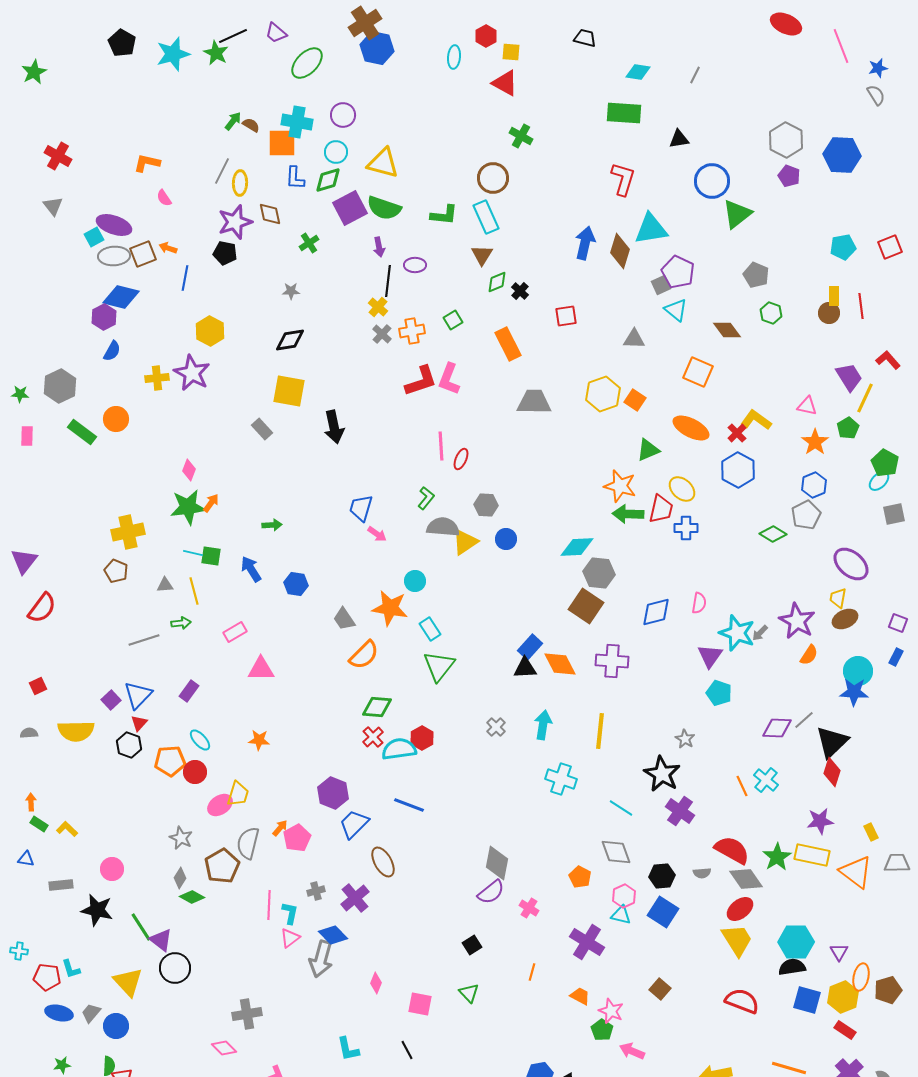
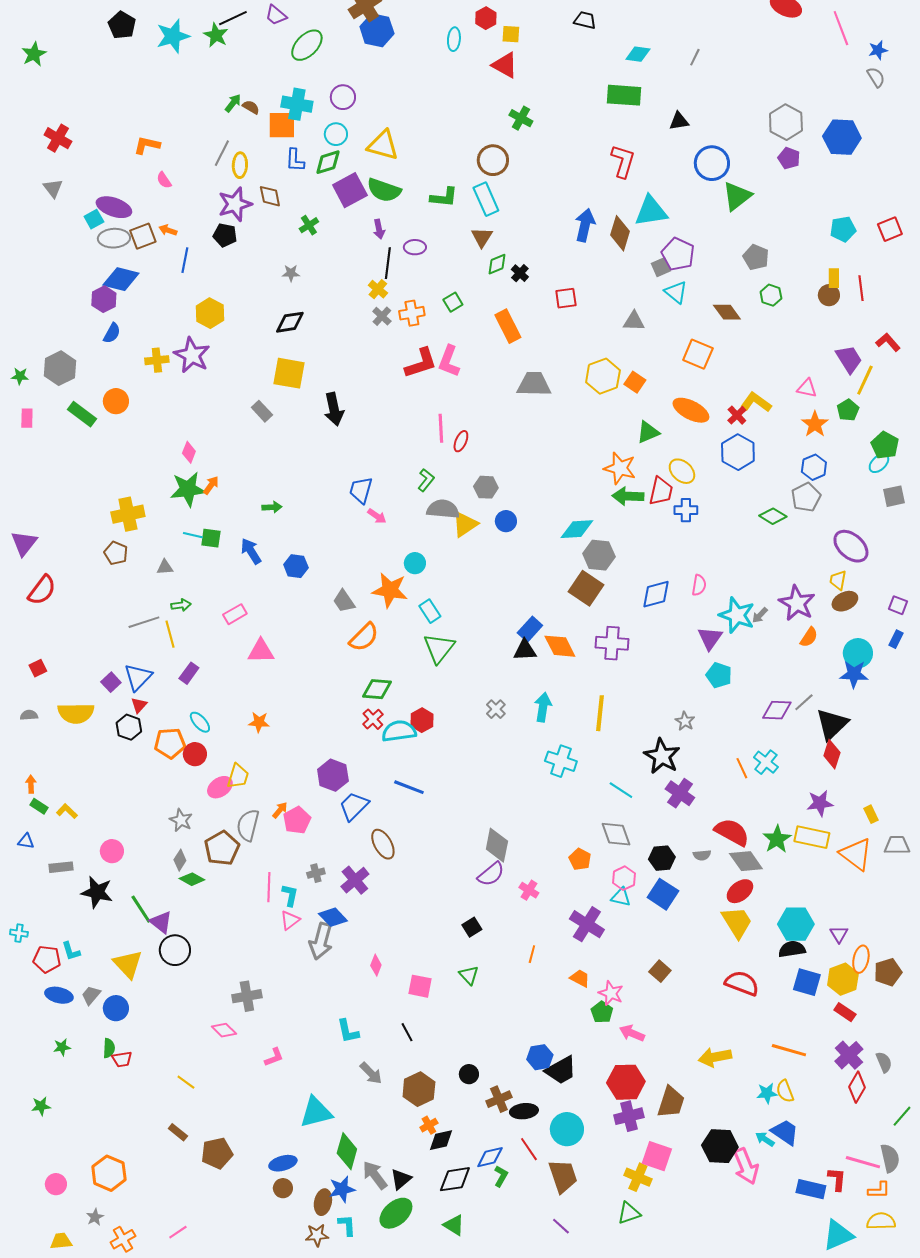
yellow line: (194, 591) -> (170, 634), moved

